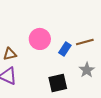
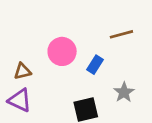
brown line: (85, 42) -> (121, 34), moved

